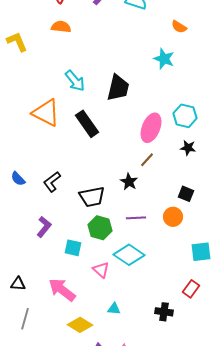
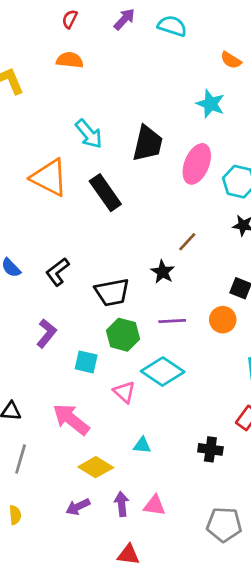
pink ellipse: (151, 128) -> (197, 164), moved

